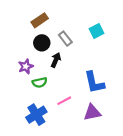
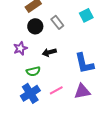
black arrow: (56, 60) -> (49, 52), moved, turned -128
green semicircle: (40, 82) -> (33, 71), moved
pink line: (64, 101) -> (56, 90), moved

